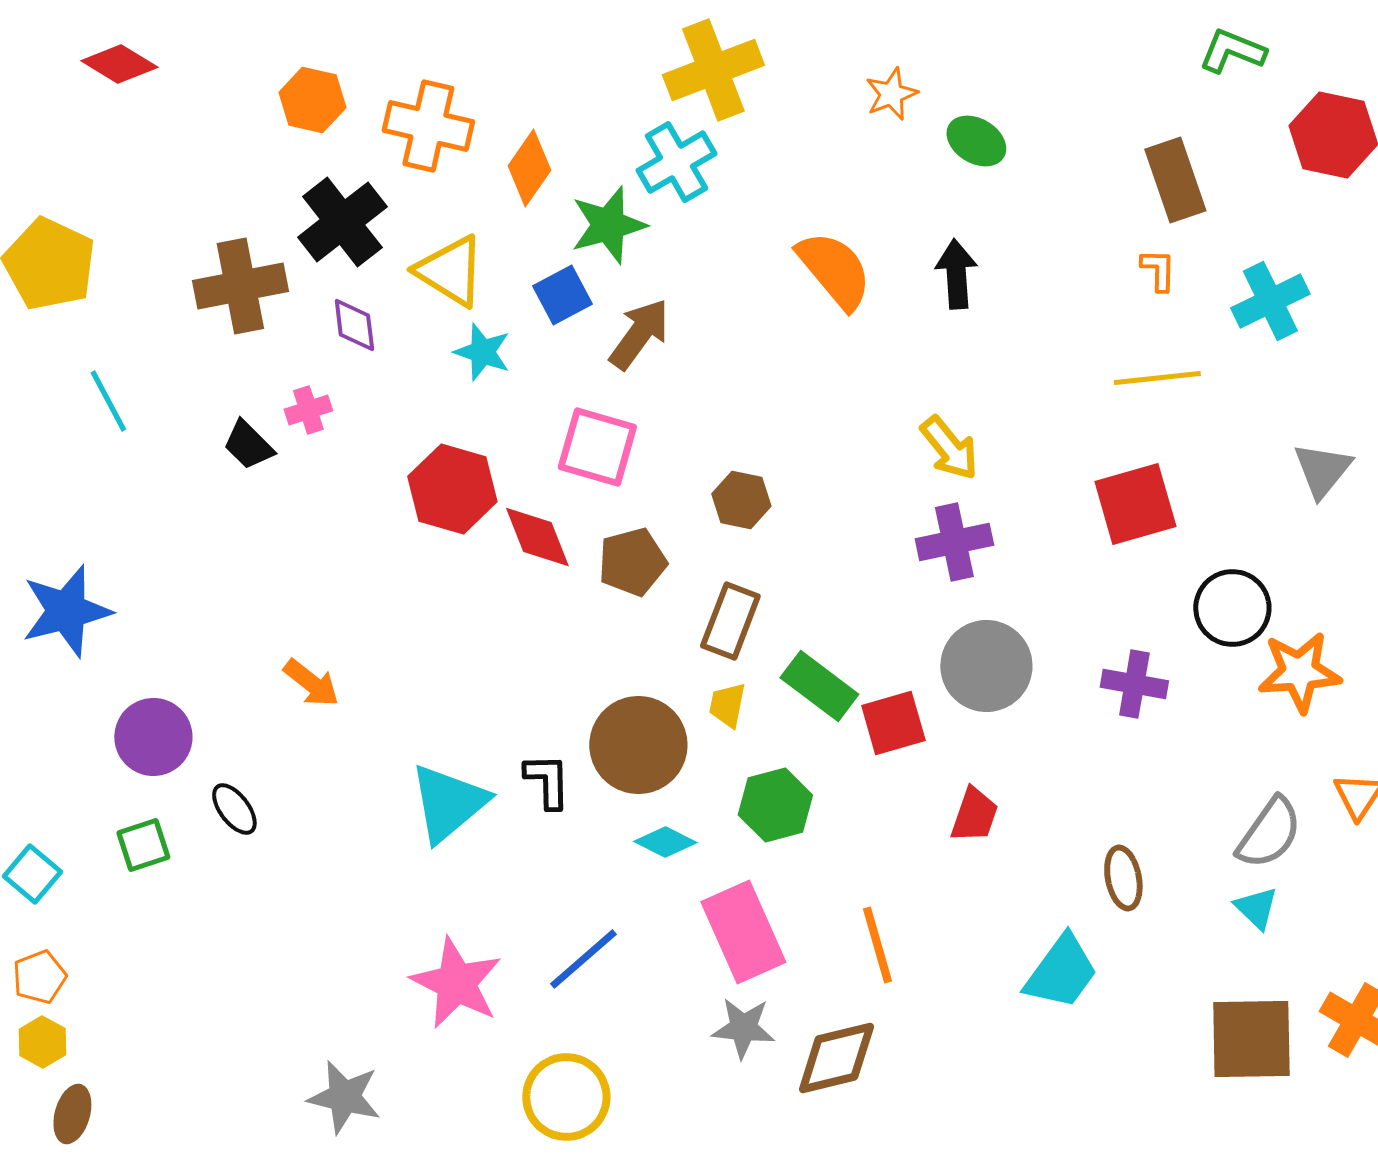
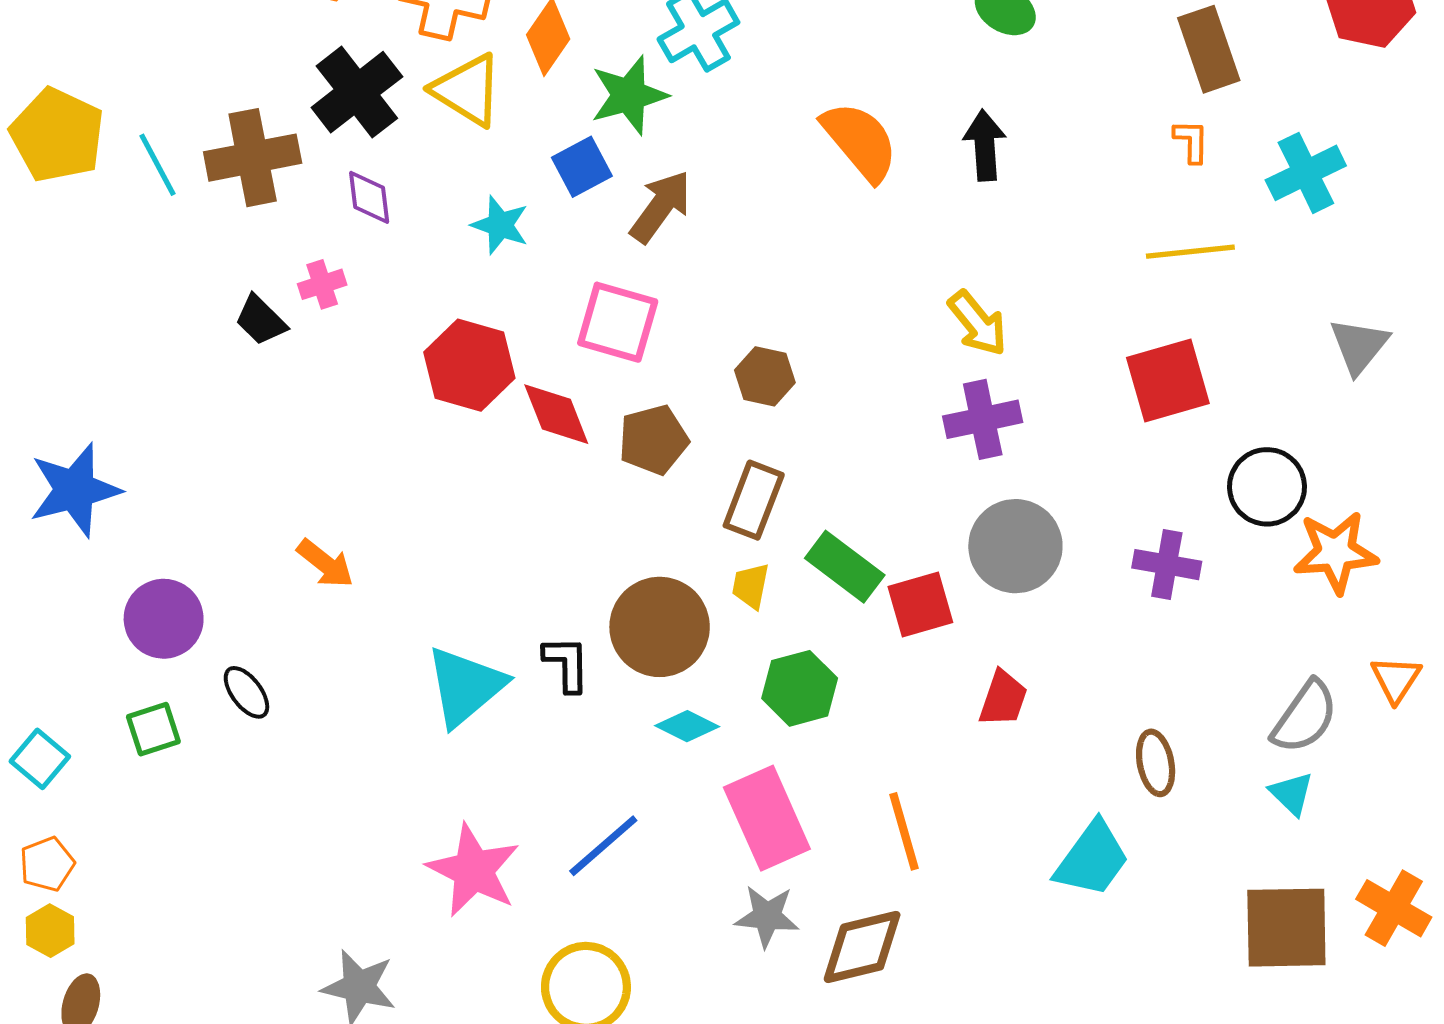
yellow triangle: (450, 271) -> (467, 90), moved
cyan line: (108, 401) -> (157, 165), moved

